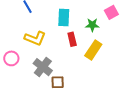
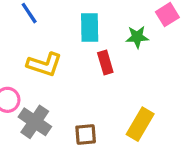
yellow rectangle: (93, 50) -> (140, 124), moved
gray cross: (43, 67) -> (35, 122), moved

